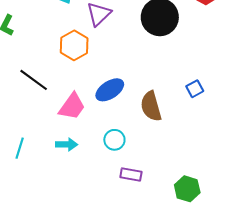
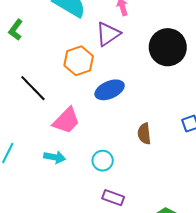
blue ellipse: (110, 90) -> (110, 90), moved
brown semicircle: (151, 106) -> (144, 134), size x0.7

